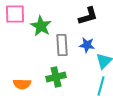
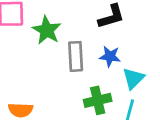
green cross: (56, 77) -> (98, 100), moved

